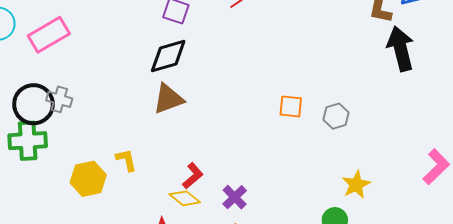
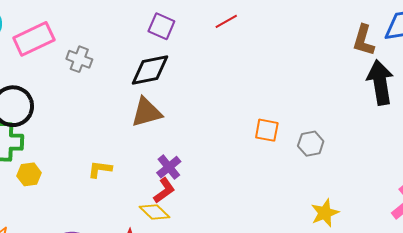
gray cross: (59, 99) -> (79, 59), moved
yellow L-shape: (126, 160) -> (100, 169), turned -75
yellow hexagon: (88, 179) -> (29, 174), moved, size x0.7
purple cross: (235, 197) -> (169, 167), moved

